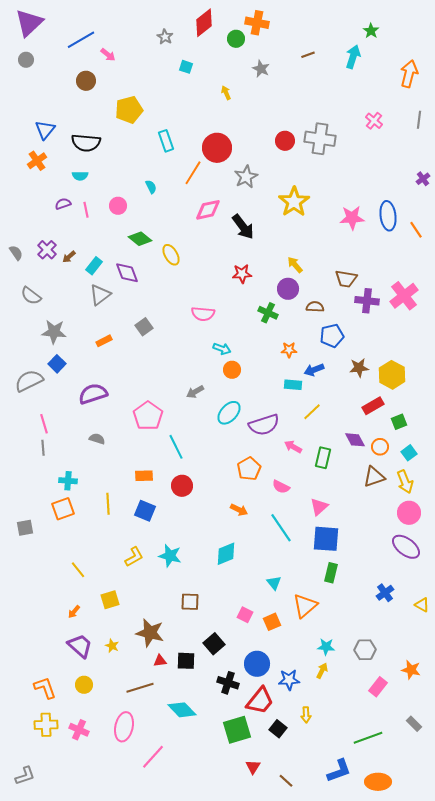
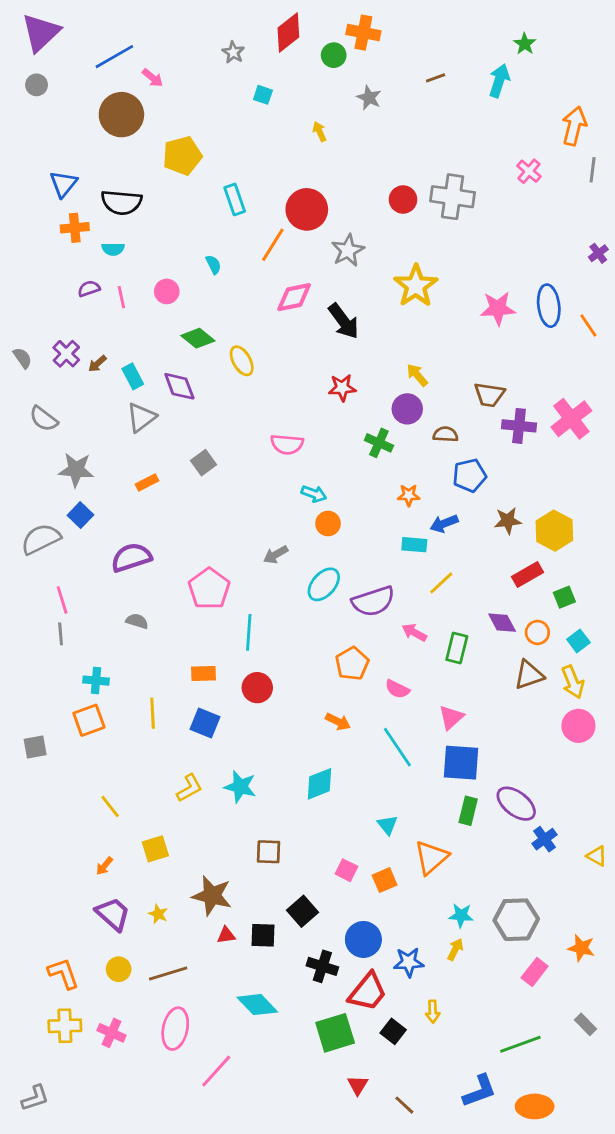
orange arrow: (409, 74) -> (574, 126), moved
brown circle: (86, 81) -> (121, 115), size x1.6
orange cross: (37, 161) -> (75, 228), moved, turned 30
cyan rectangle: (94, 266) -> (133, 376), turned -66
cyan line: (176, 447) -> (249, 632), turned 30
purple ellipse: (406, 547) -> (516, 804), moved
gray hexagon: (365, 650) -> (516, 920), size x1.4
brown line: (140, 688) -> (168, 973), moved

